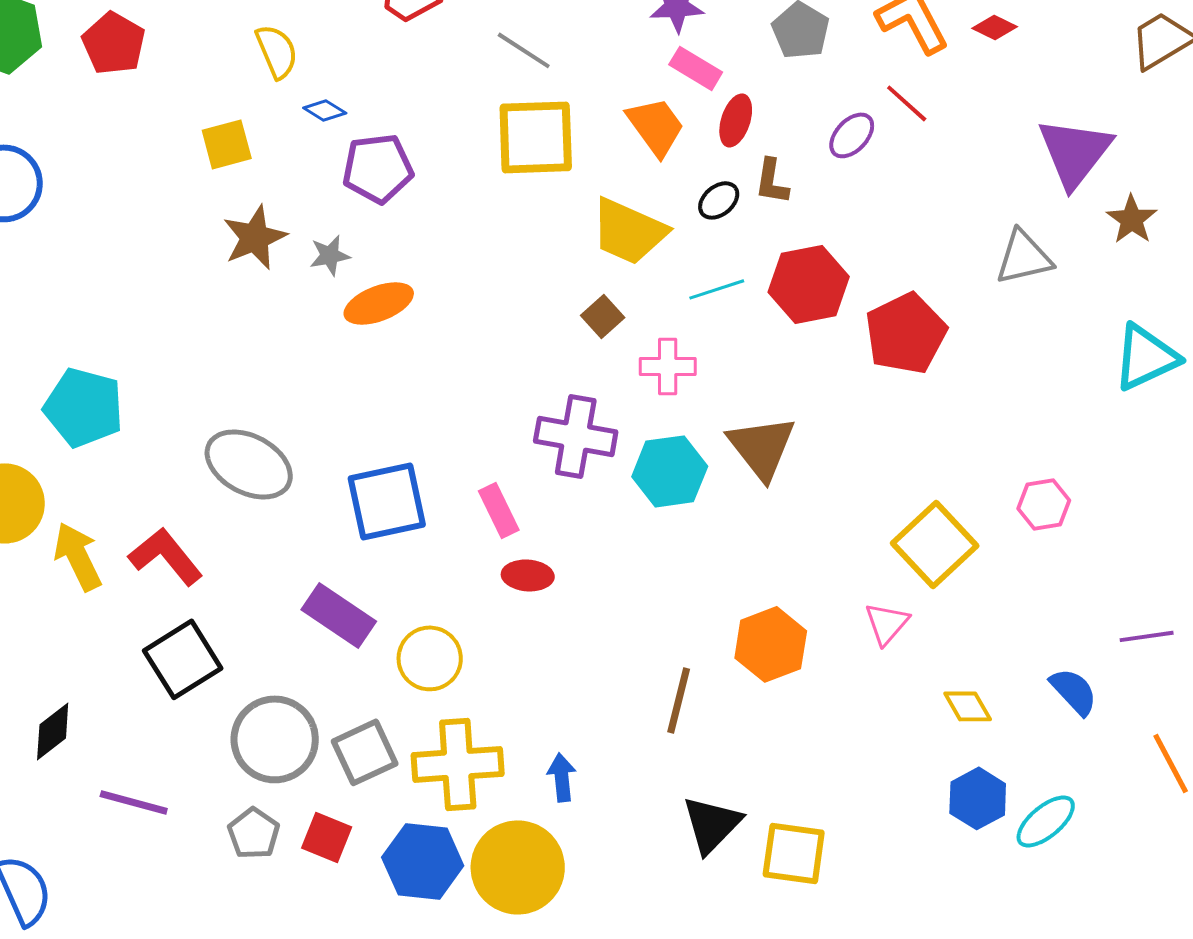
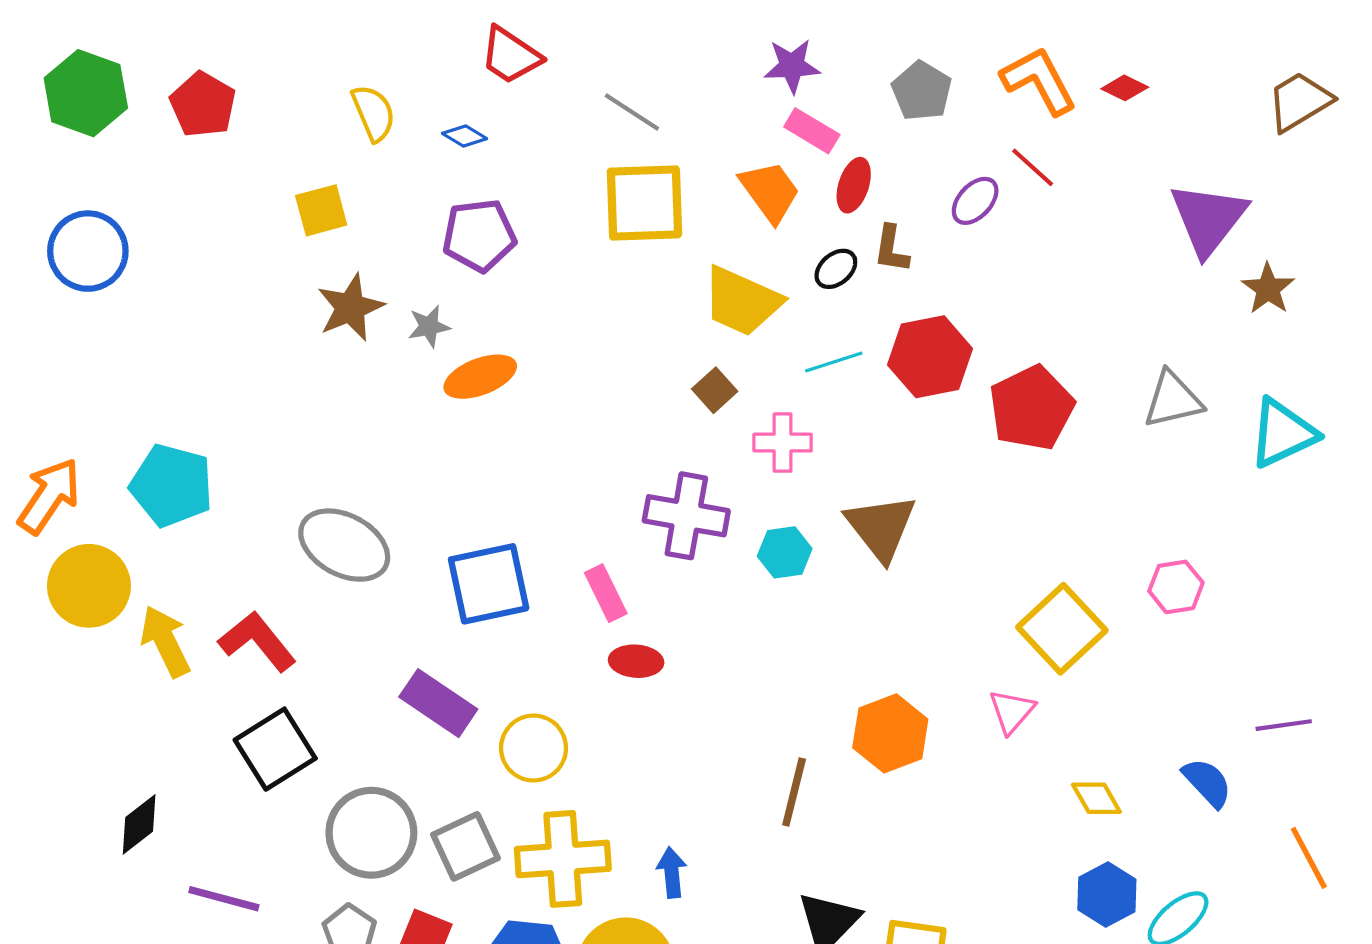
blue diamond: (325, 110) -> (465, 136), moved
gray triangle: (1024, 257) -> (1173, 400), moved
cyan hexagon: (670, 471) -> (785, 552), size x0.7

